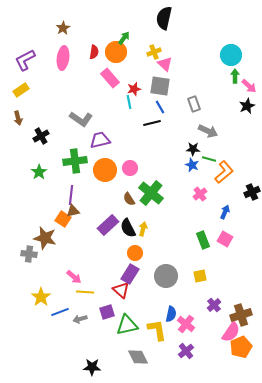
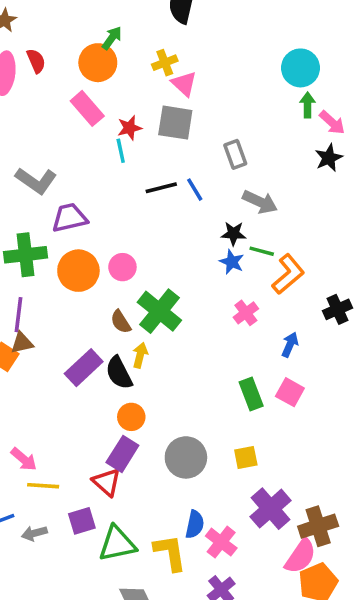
red semicircle: (94, 52) -> (36, 61), moved, turned -32
blue line: (160, 107) -> (195, 190), moved
yellow arrow: (143, 229) -> (140, 355), moved
purple cross: (214, 305) -> (271, 509), size x1.6

